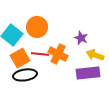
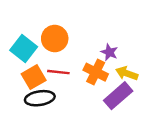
orange cross: (58, 54) -> (96, 72), moved
purple rectangle: (88, 73) -> (118, 96), turned -35

